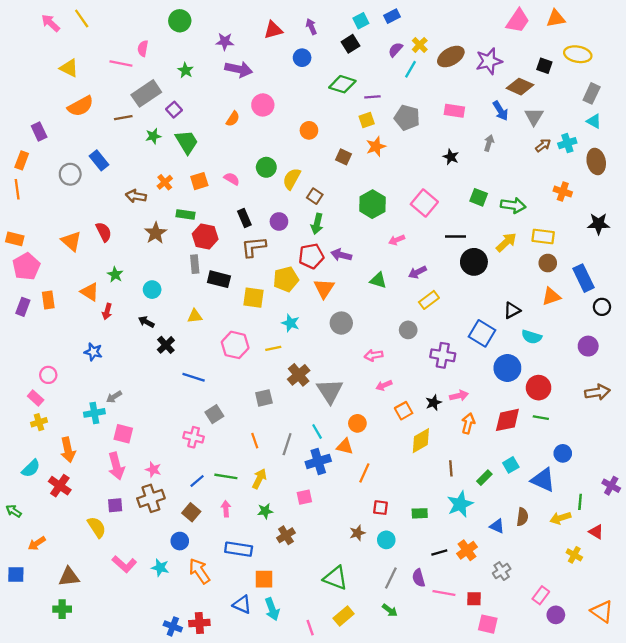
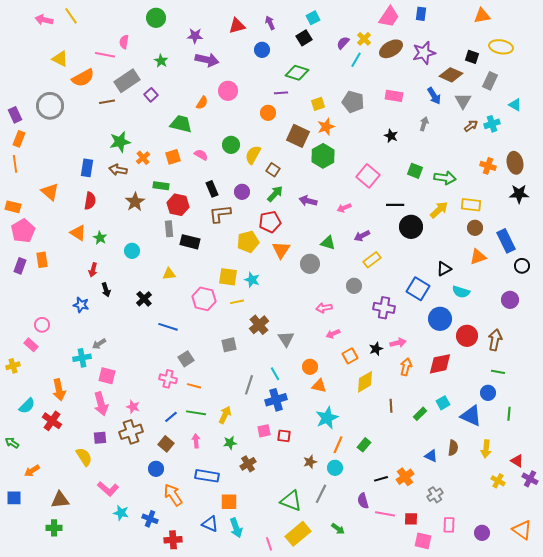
blue rectangle: (392, 16) -> (421, 14), moved, turned -56
pink trapezoid: (518, 21) -> (389, 17), moved
pink arrow: (51, 23) -> (44, 20), turned -30
gray rectangle: (592, 93) -> (490, 81), moved
purple line: (372, 97) -> (281, 93), moved
orange semicircle: (81, 106) -> (83, 78), moved
purple rectangle: (39, 132) -> (15, 115), moved
green star: (153, 136) -> (120, 142), moved, size x1.5
green trapezoid: (187, 142) -> (181, 124), moved, turned -45
brown square: (344, 157) -> (298, 136), size x1.6
blue rectangle: (99, 160) -> (87, 168), moved, turned 48
brown ellipse: (596, 162) -> (515, 163), moved
gray circle: (70, 174) -> (50, 106), moved, size x1.4
green hexagon: (372, 204) -> (323, 156), moved
green arrow: (317, 224) -> (275, 194), turned -150
red semicircle: (104, 232) -> (90, 201), turned 36
orange triangle: (71, 241) -> (50, 192), moved
purple arrow: (341, 255) -> (308, 201), moved
orange triangle: (90, 292) -> (78, 233), moved
yellow square: (254, 298) -> (228, 277), moved
black arrow: (146, 322) -> (106, 290), moved, turned -136
gray circle: (341, 323) -> (310, 264), moved
gray triangle: (330, 391) -> (286, 339), size x0.7
brown arrow: (597, 392) -> (495, 340), moved, turned -70
green line: (541, 418) -> (498, 372), moved
yellow cross: (39, 422) -> (13, 366), moved
orange line: (255, 441) -> (194, 386), moved, turned -56
orange triangle: (345, 446) -> (319, 386), moved
orange line: (364, 473) -> (338, 445), moved
purple cross: (611, 486) -> (530, 479), moved
green line: (580, 502) -> (509, 414), moved
cyan star: (460, 504) -> (327, 418), moved
red square: (380, 508) -> (284, 436), moved
green rectangle: (420, 513) -> (364, 445), turned -48
yellow arrow: (560, 518) -> (486, 449), turned -66
cyan star: (160, 568) -> (121, 513), moved
gray line: (391, 578) -> (321, 494), moved
pink rectangle: (541, 595) -> (449, 525), moved, turned -35
yellow rectangle: (344, 616) -> (298, 534), size x1.4
blue cross: (173, 626) -> (150, 519), moved

